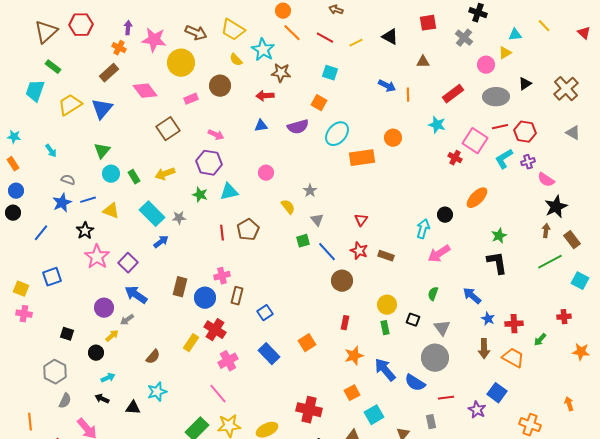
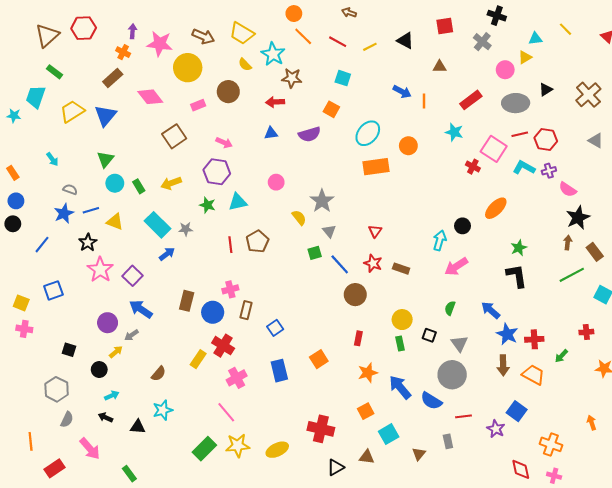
cyan ellipse: (337, 134) -> (368, 133), moved
cyan star: (14, 137) -> (14, 116), moved
cyan L-shape: (504, 159) -> (524, 168), turned 60
gray star: (310, 191) -> (322, 201), size x1.6
blue star: (488, 319) -> (507, 334), size x1.5
blue rectangle: (269, 354) -> (279, 371), turned 30

